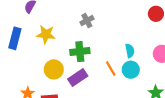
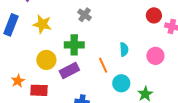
gray cross: (87, 21) -> (85, 15), turned -32
cyan circle: (131, 70) -> (121, 83), moved

